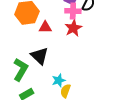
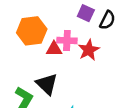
pink cross: (73, 11) -> (67, 41), moved

